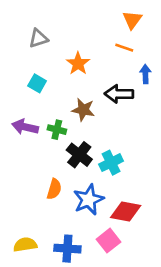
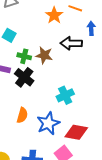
orange star: (78, 63) -> (54, 15), moved
green cross: (57, 130) -> (24, 56), moved
black cross: (79, 155) -> (24, 77), moved

